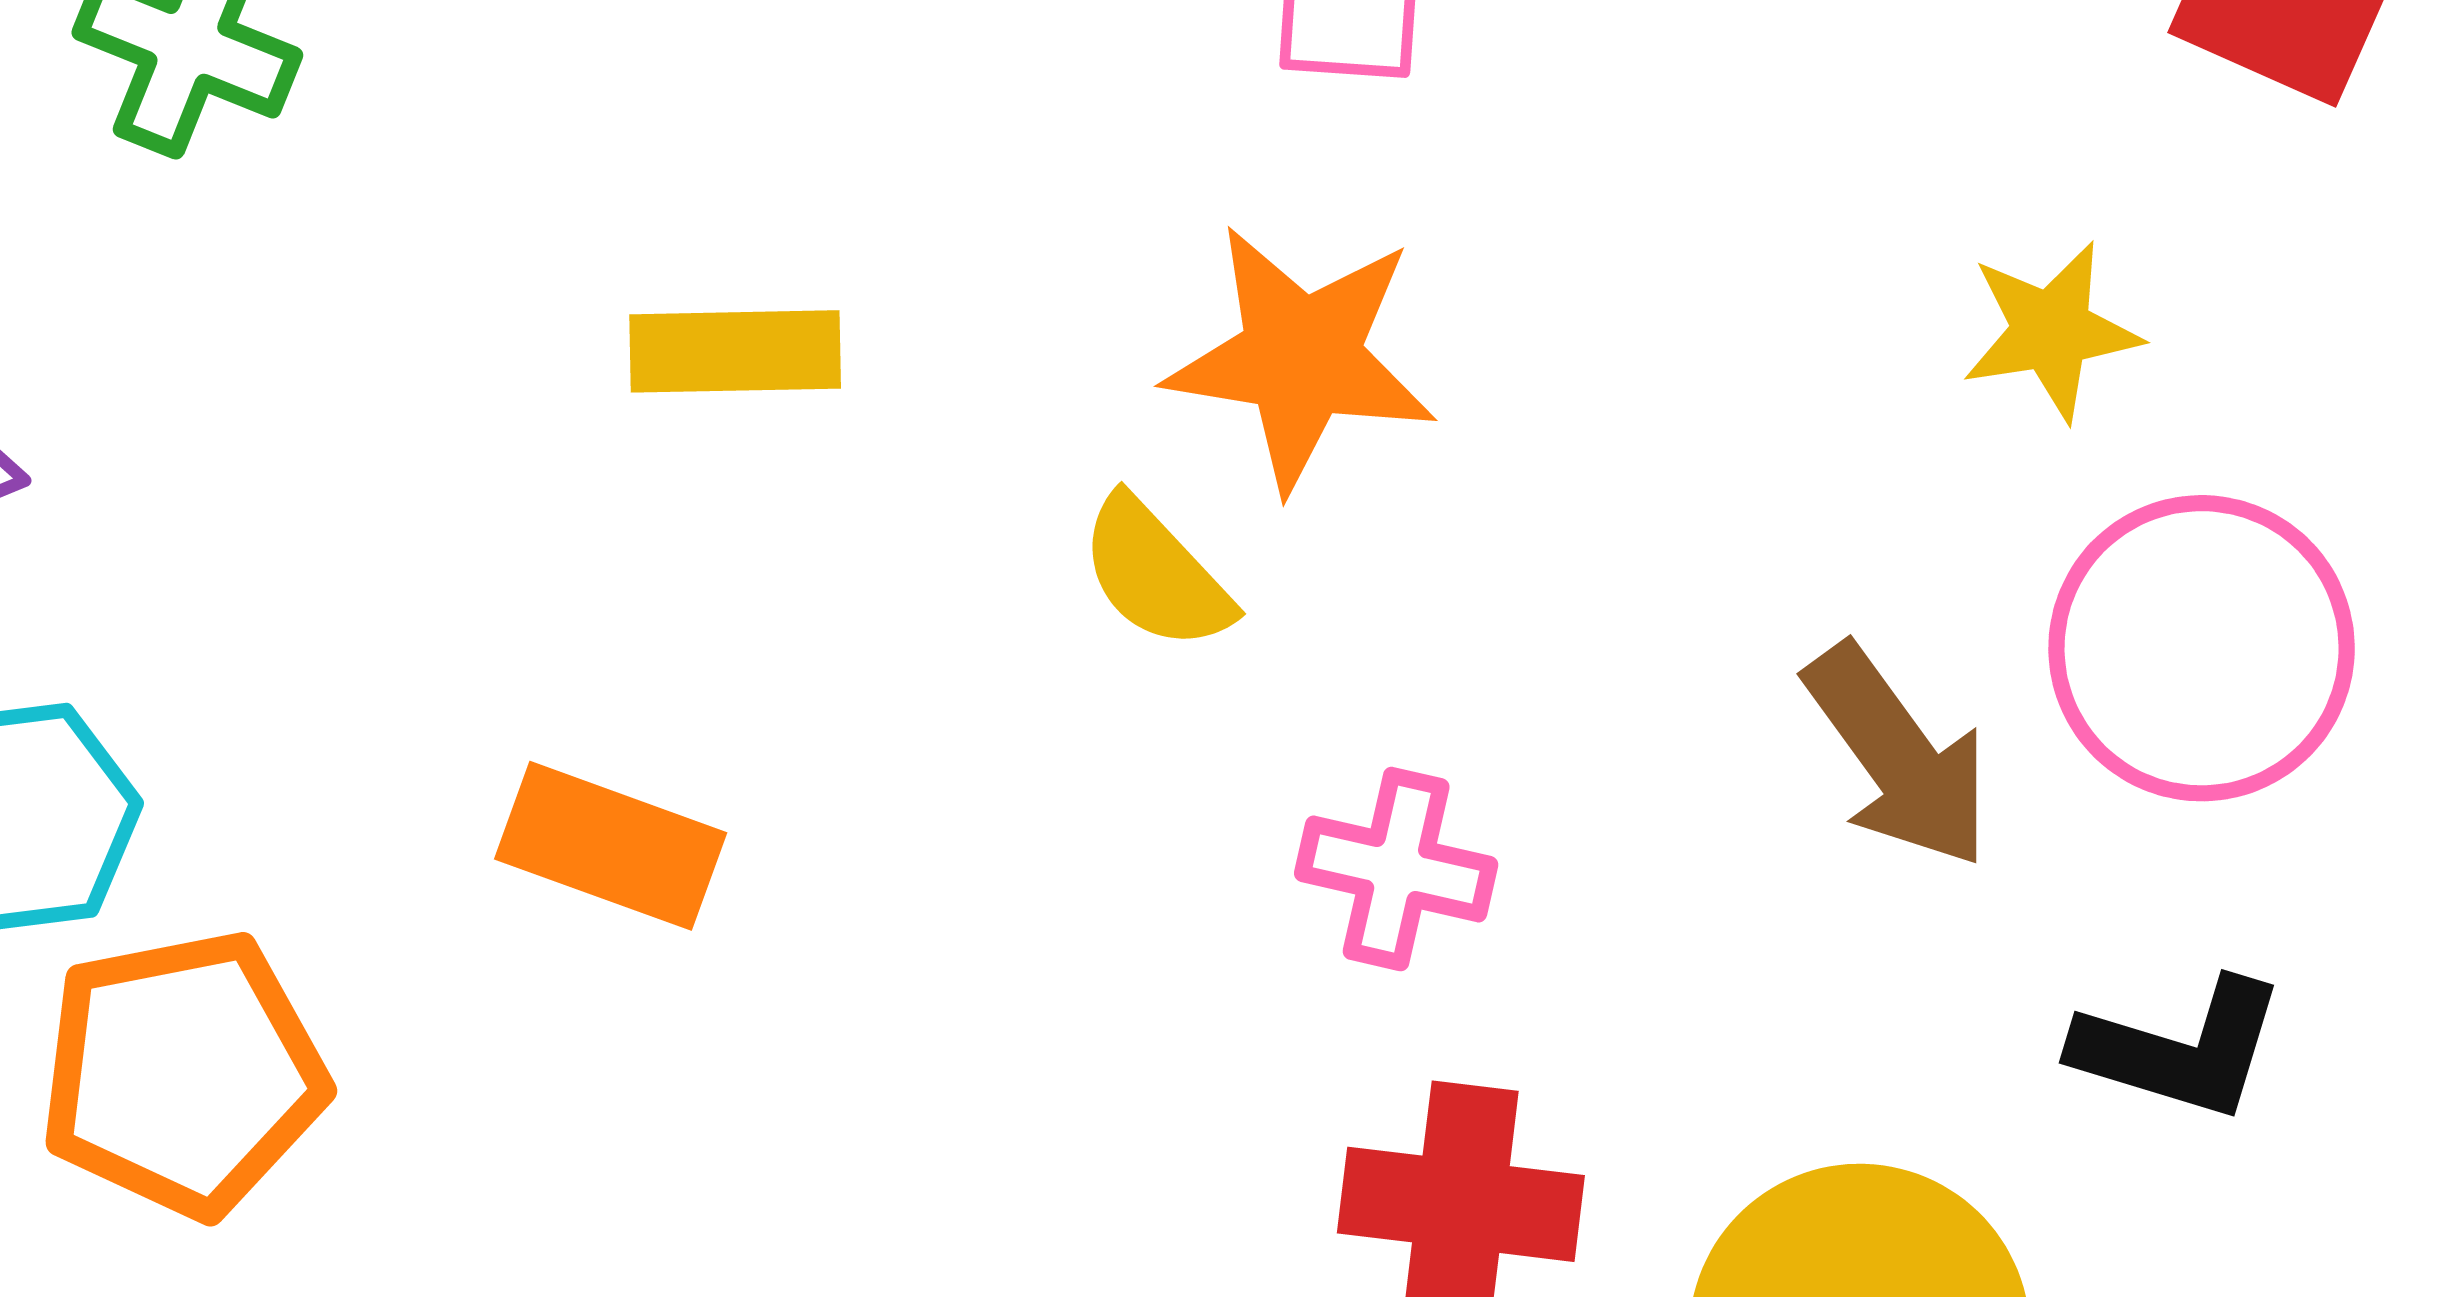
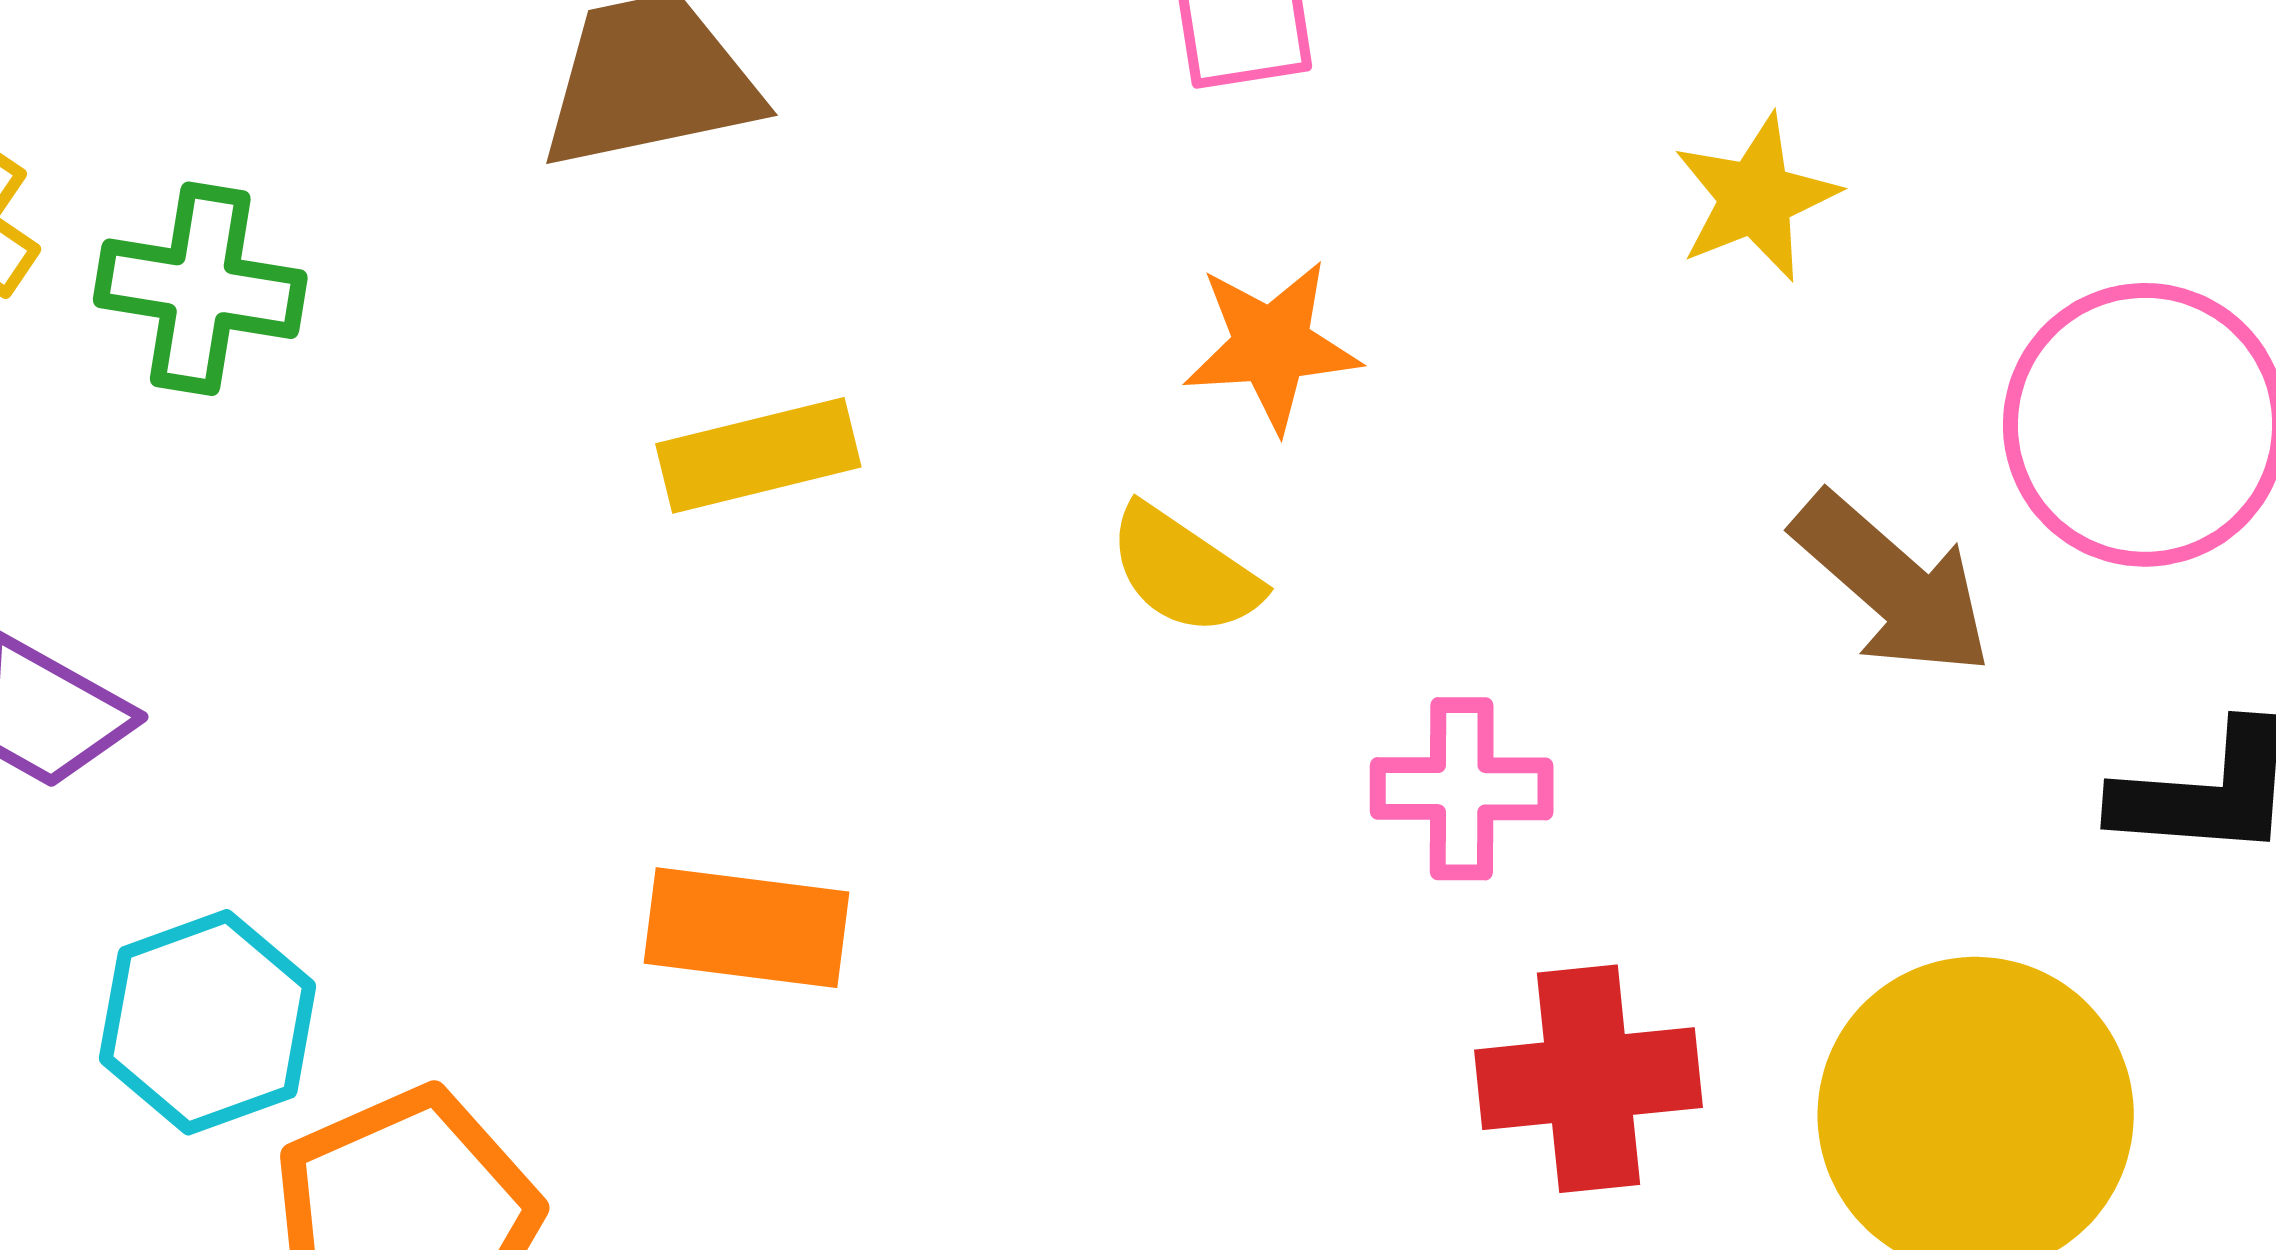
yellow star: (2051, 331) -> (1756, 198), moved
orange star: (1301, 358) -> (1272, 346), size x0.7

